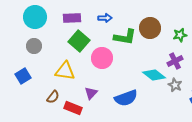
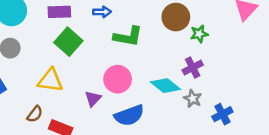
brown circle: (150, 28) -> (176, 17), moved
pink circle: (102, 58) -> (118, 79), moved
purple triangle: (91, 93) -> (93, 99), moved

